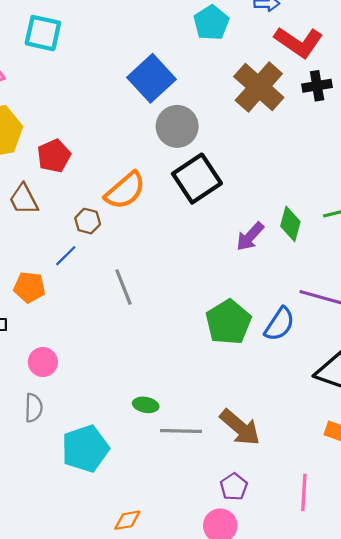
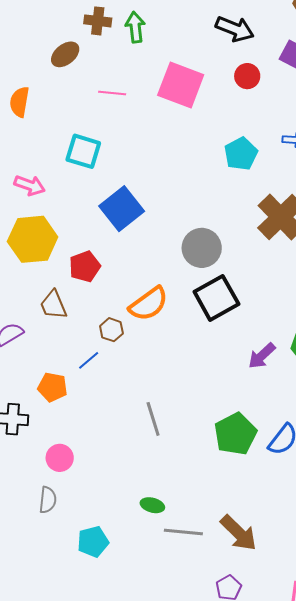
blue square: (151, 78) -> (122, 209), moved
gray line: (124, 287) -> (153, 419), moved
cyan pentagon: (85, 449) -> (93, 542), size x0.7

